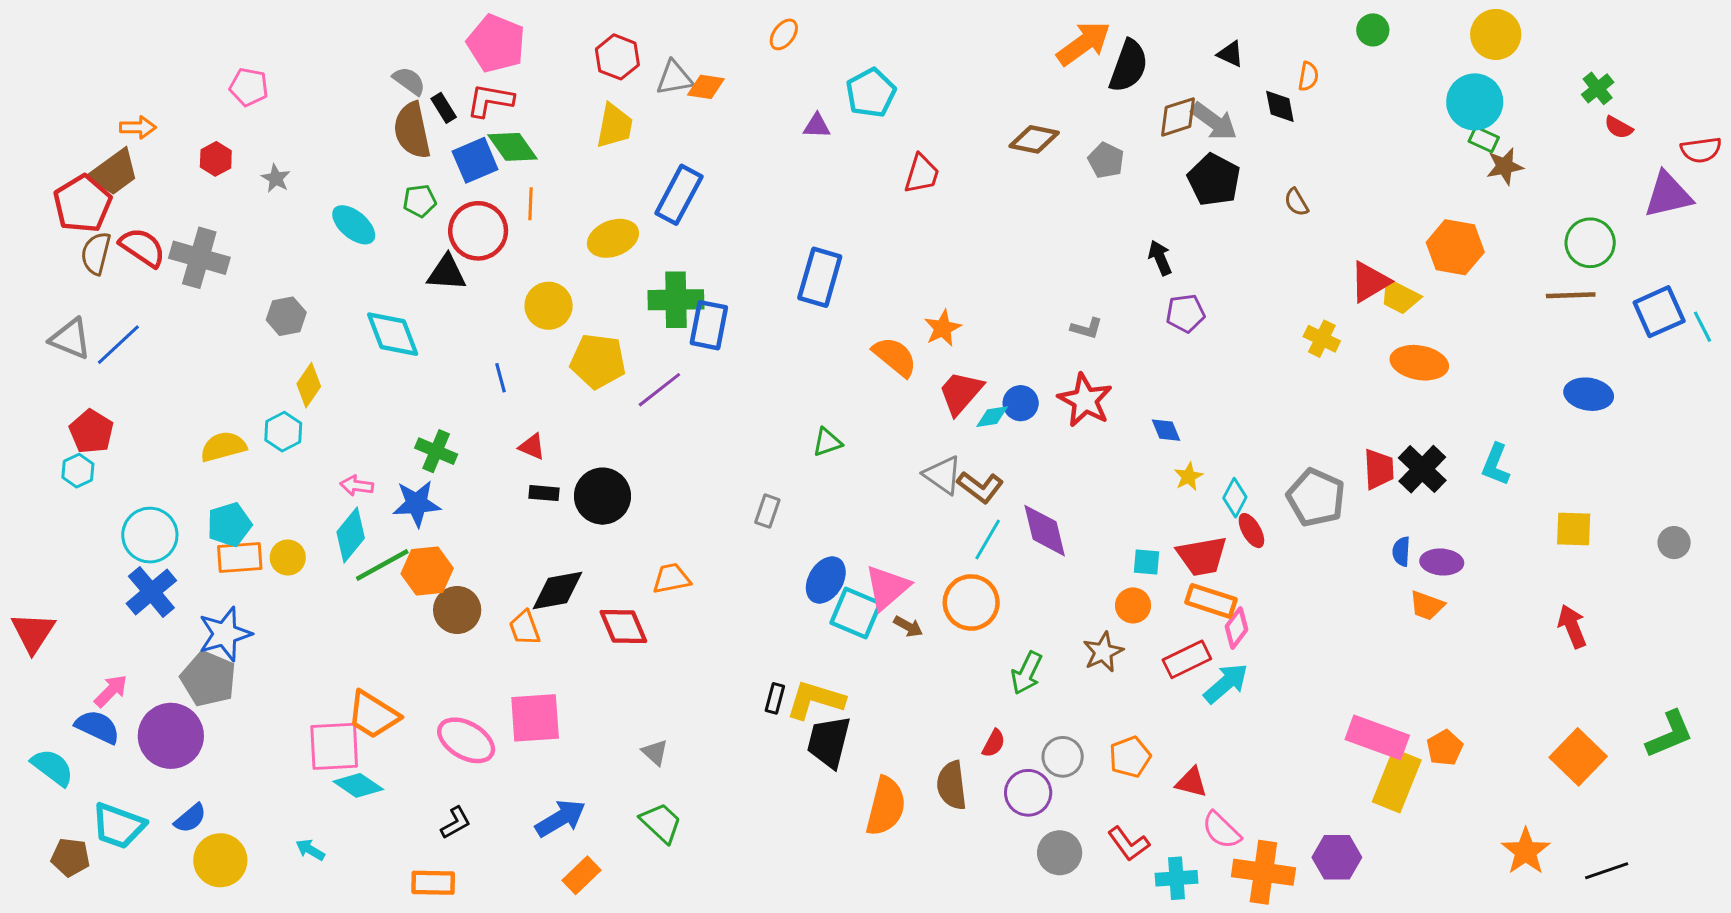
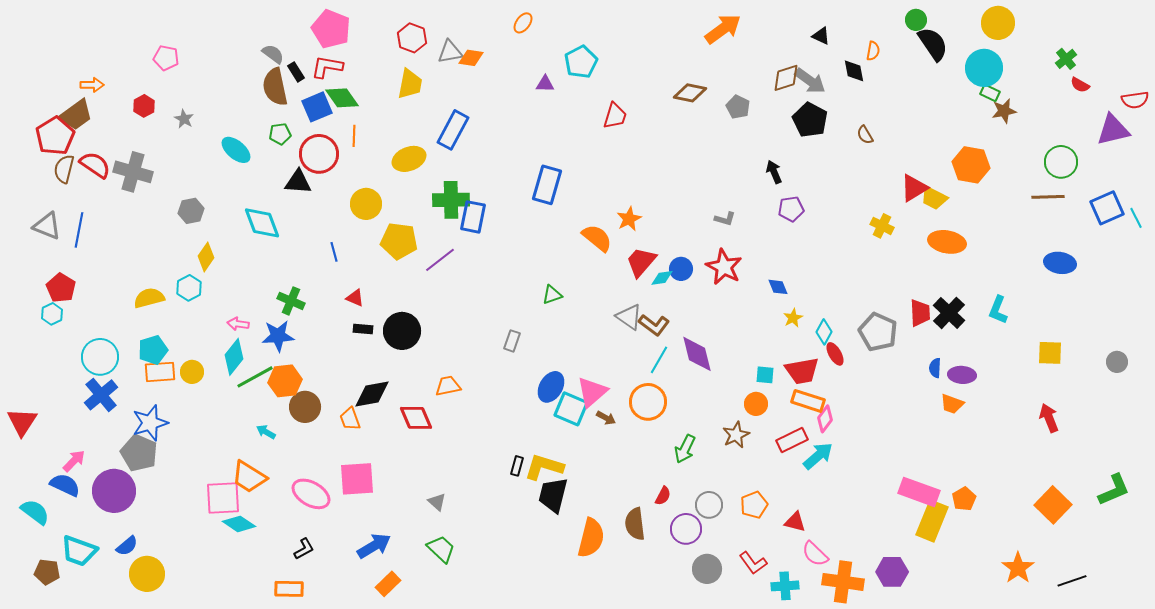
black semicircle: (1129, 66) -> (933, 44), moved, turned -54
blue line: (118, 345) -> (79, 230), turned -36
cyan arrow: (310, 850) -> (266, 432), moved

